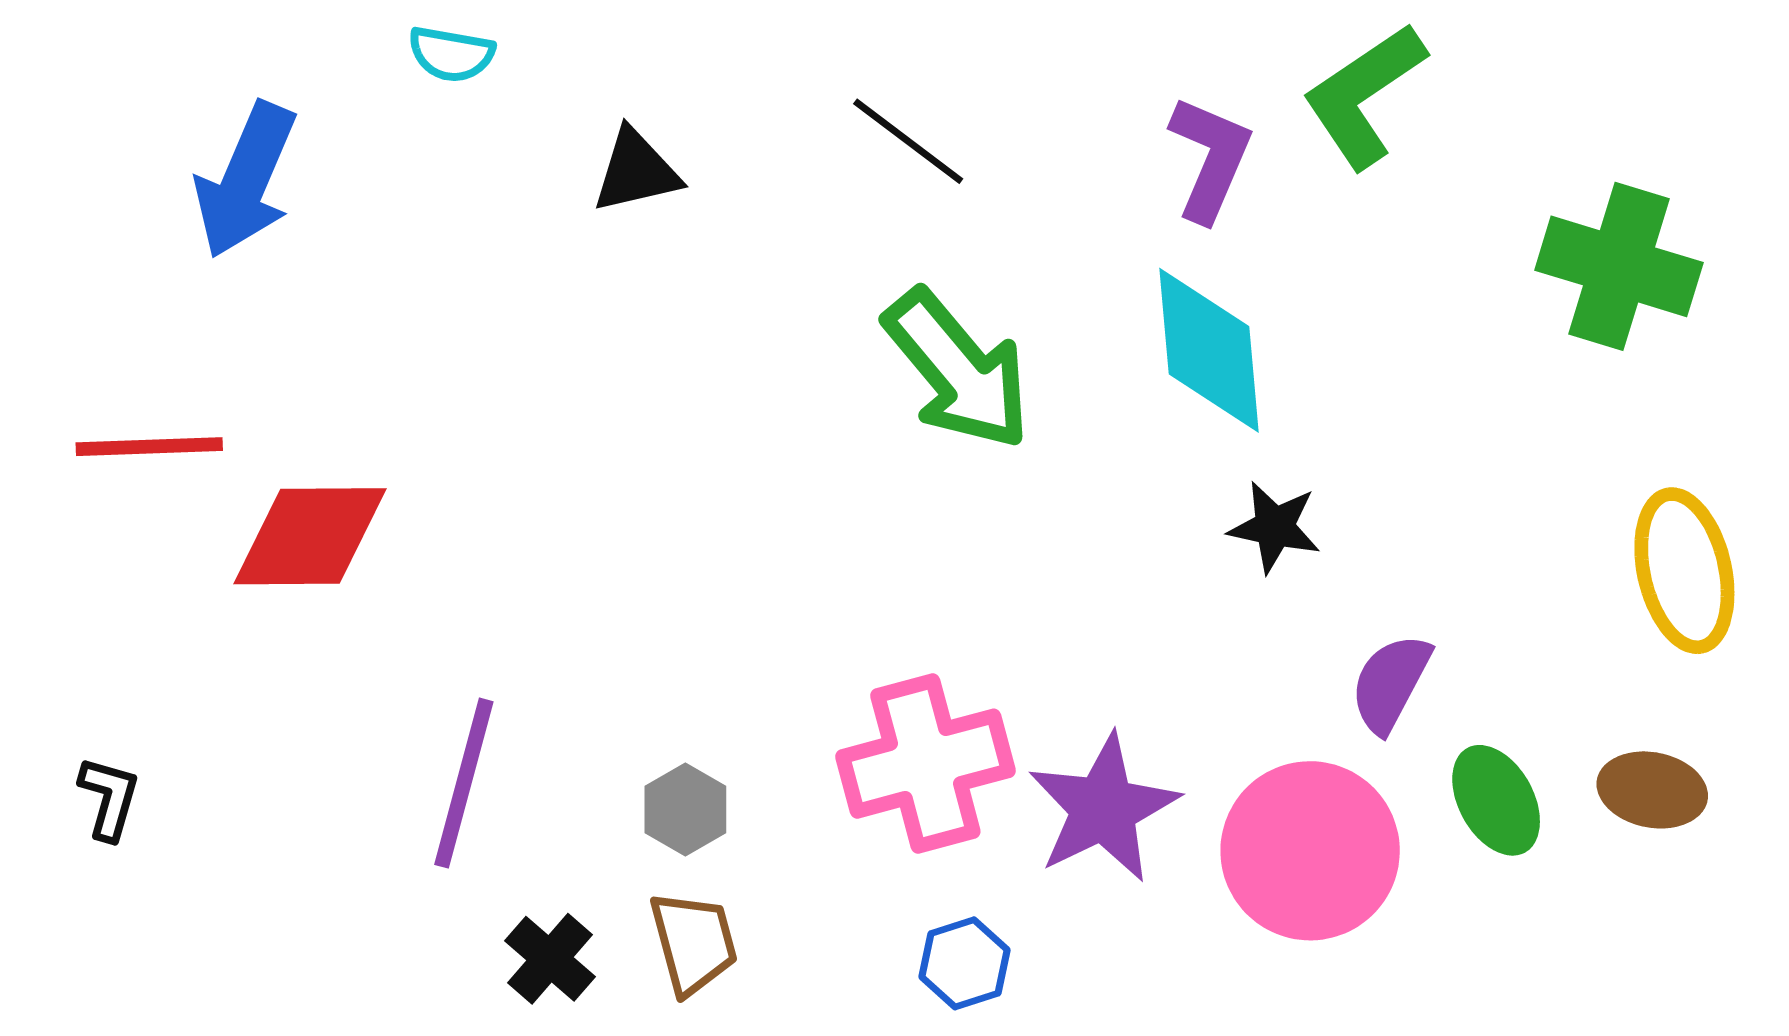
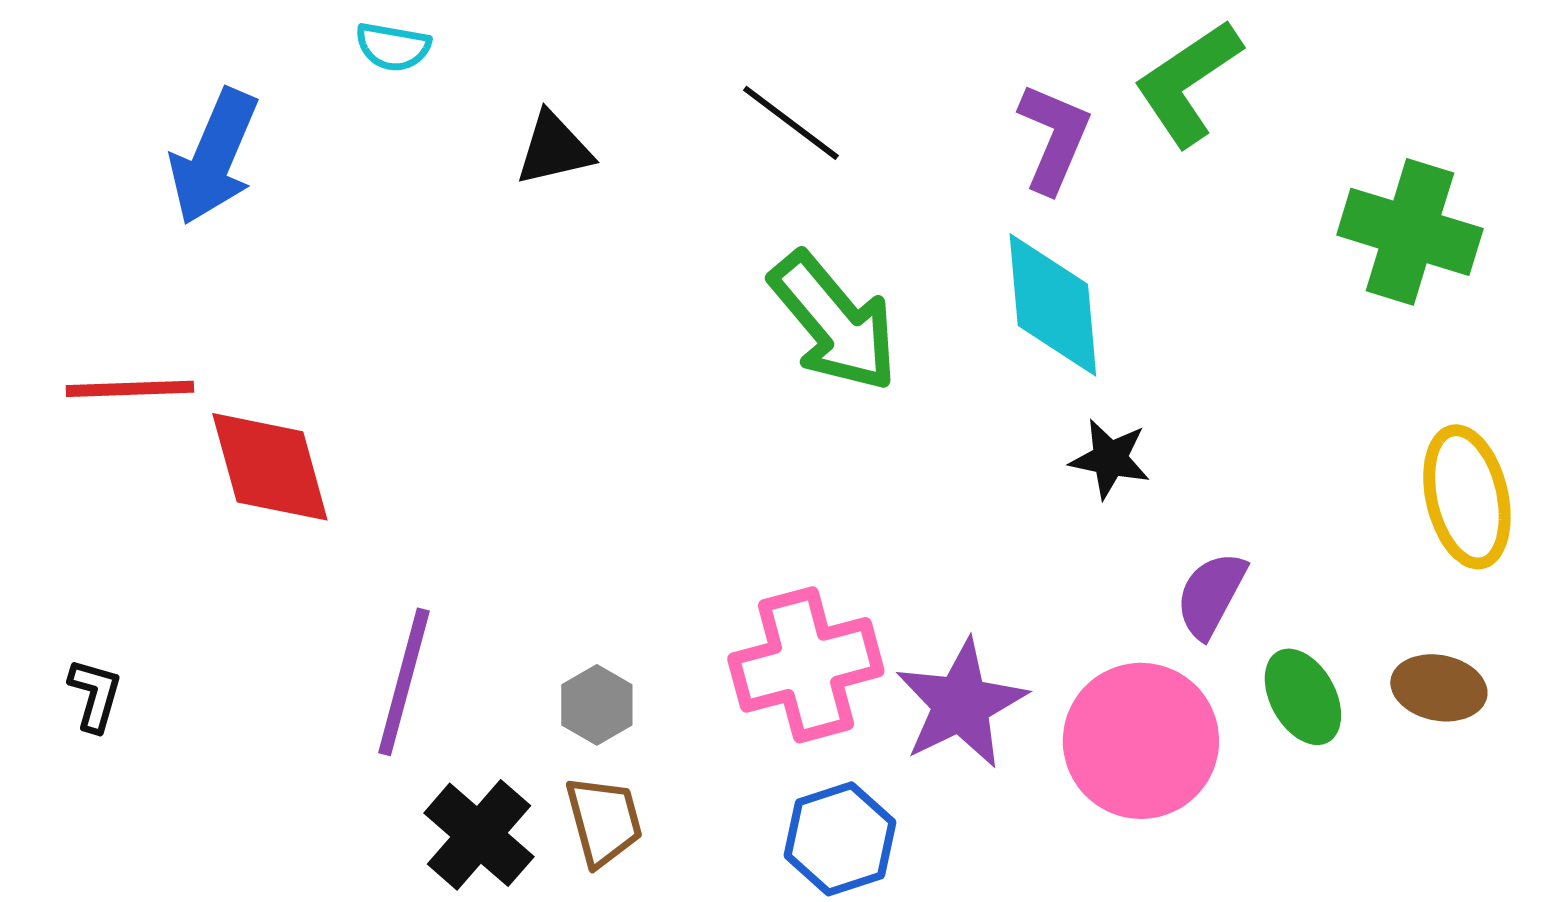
red diamond: (310, 536) -> (270, 467), turned 75
black cross: (550, 959) -> (479, 835), size x1.4
blue hexagon: (964, 963) -> (840, 839), size x1.4

